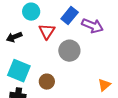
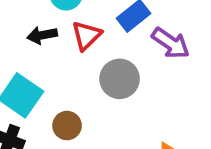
black arrow: (14, 37) -> (42, 35), moved

